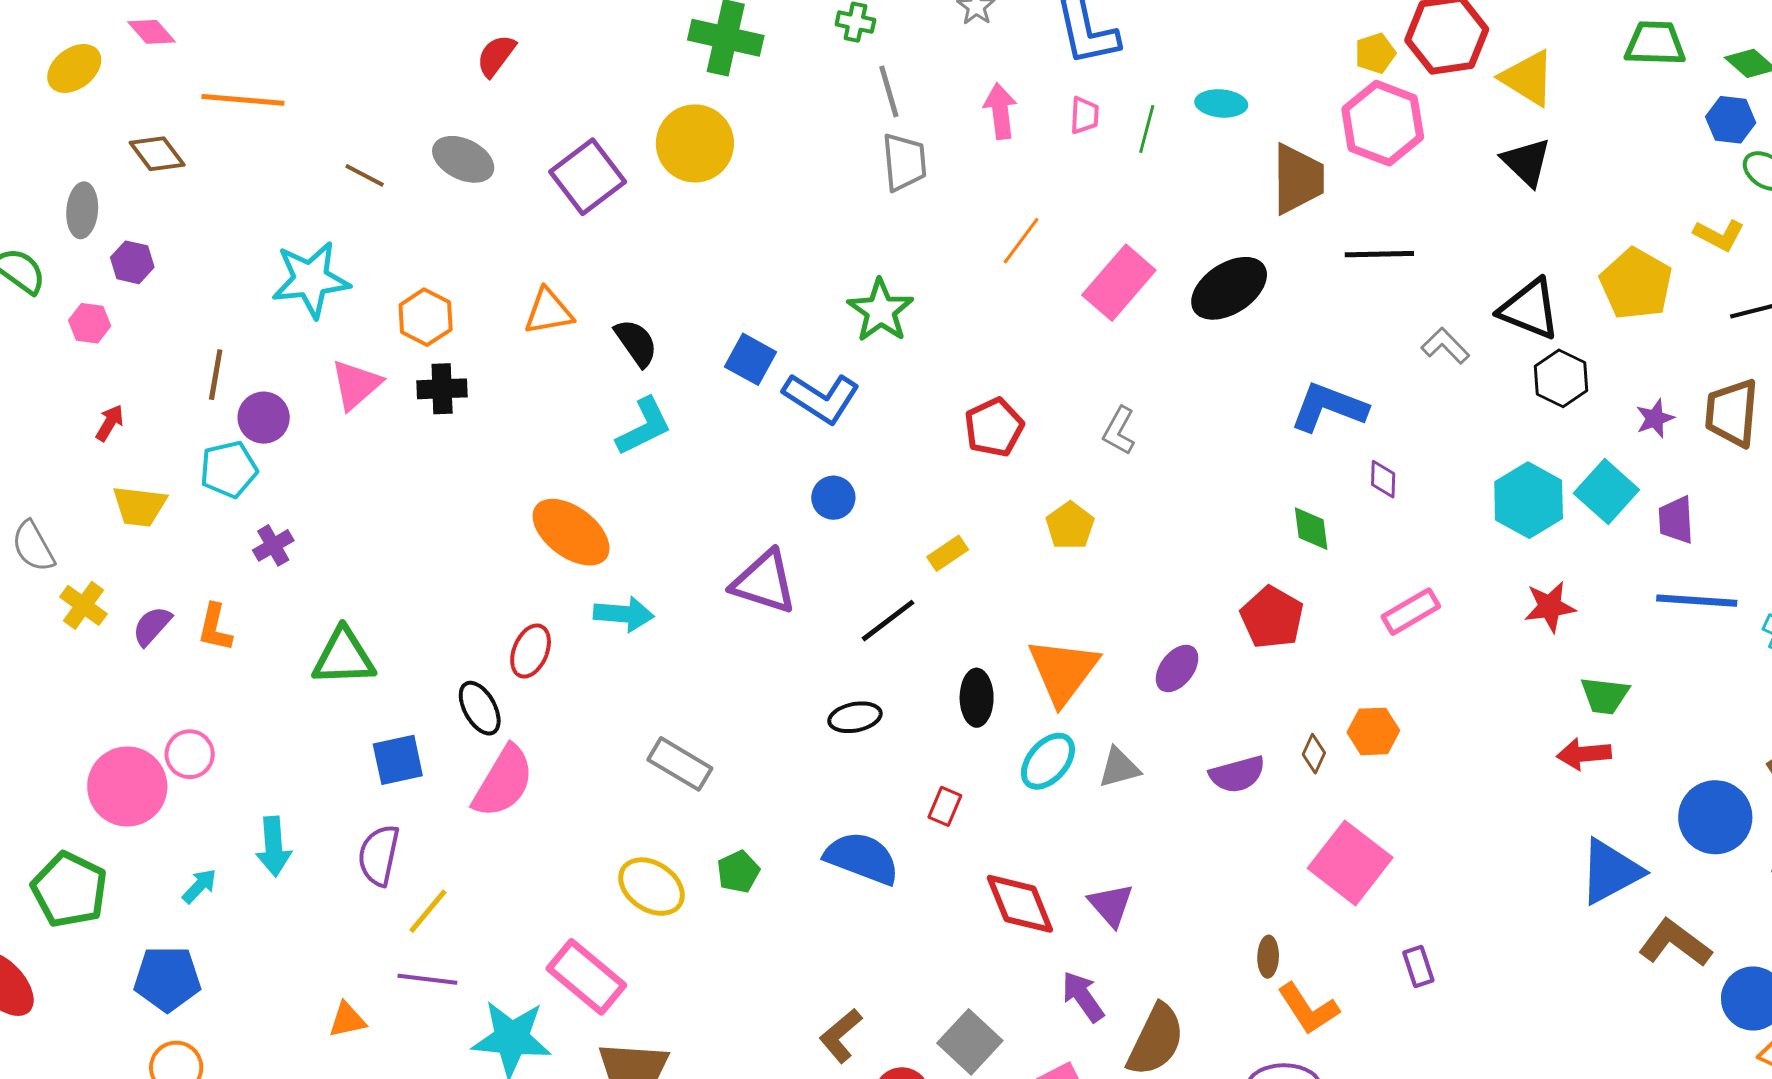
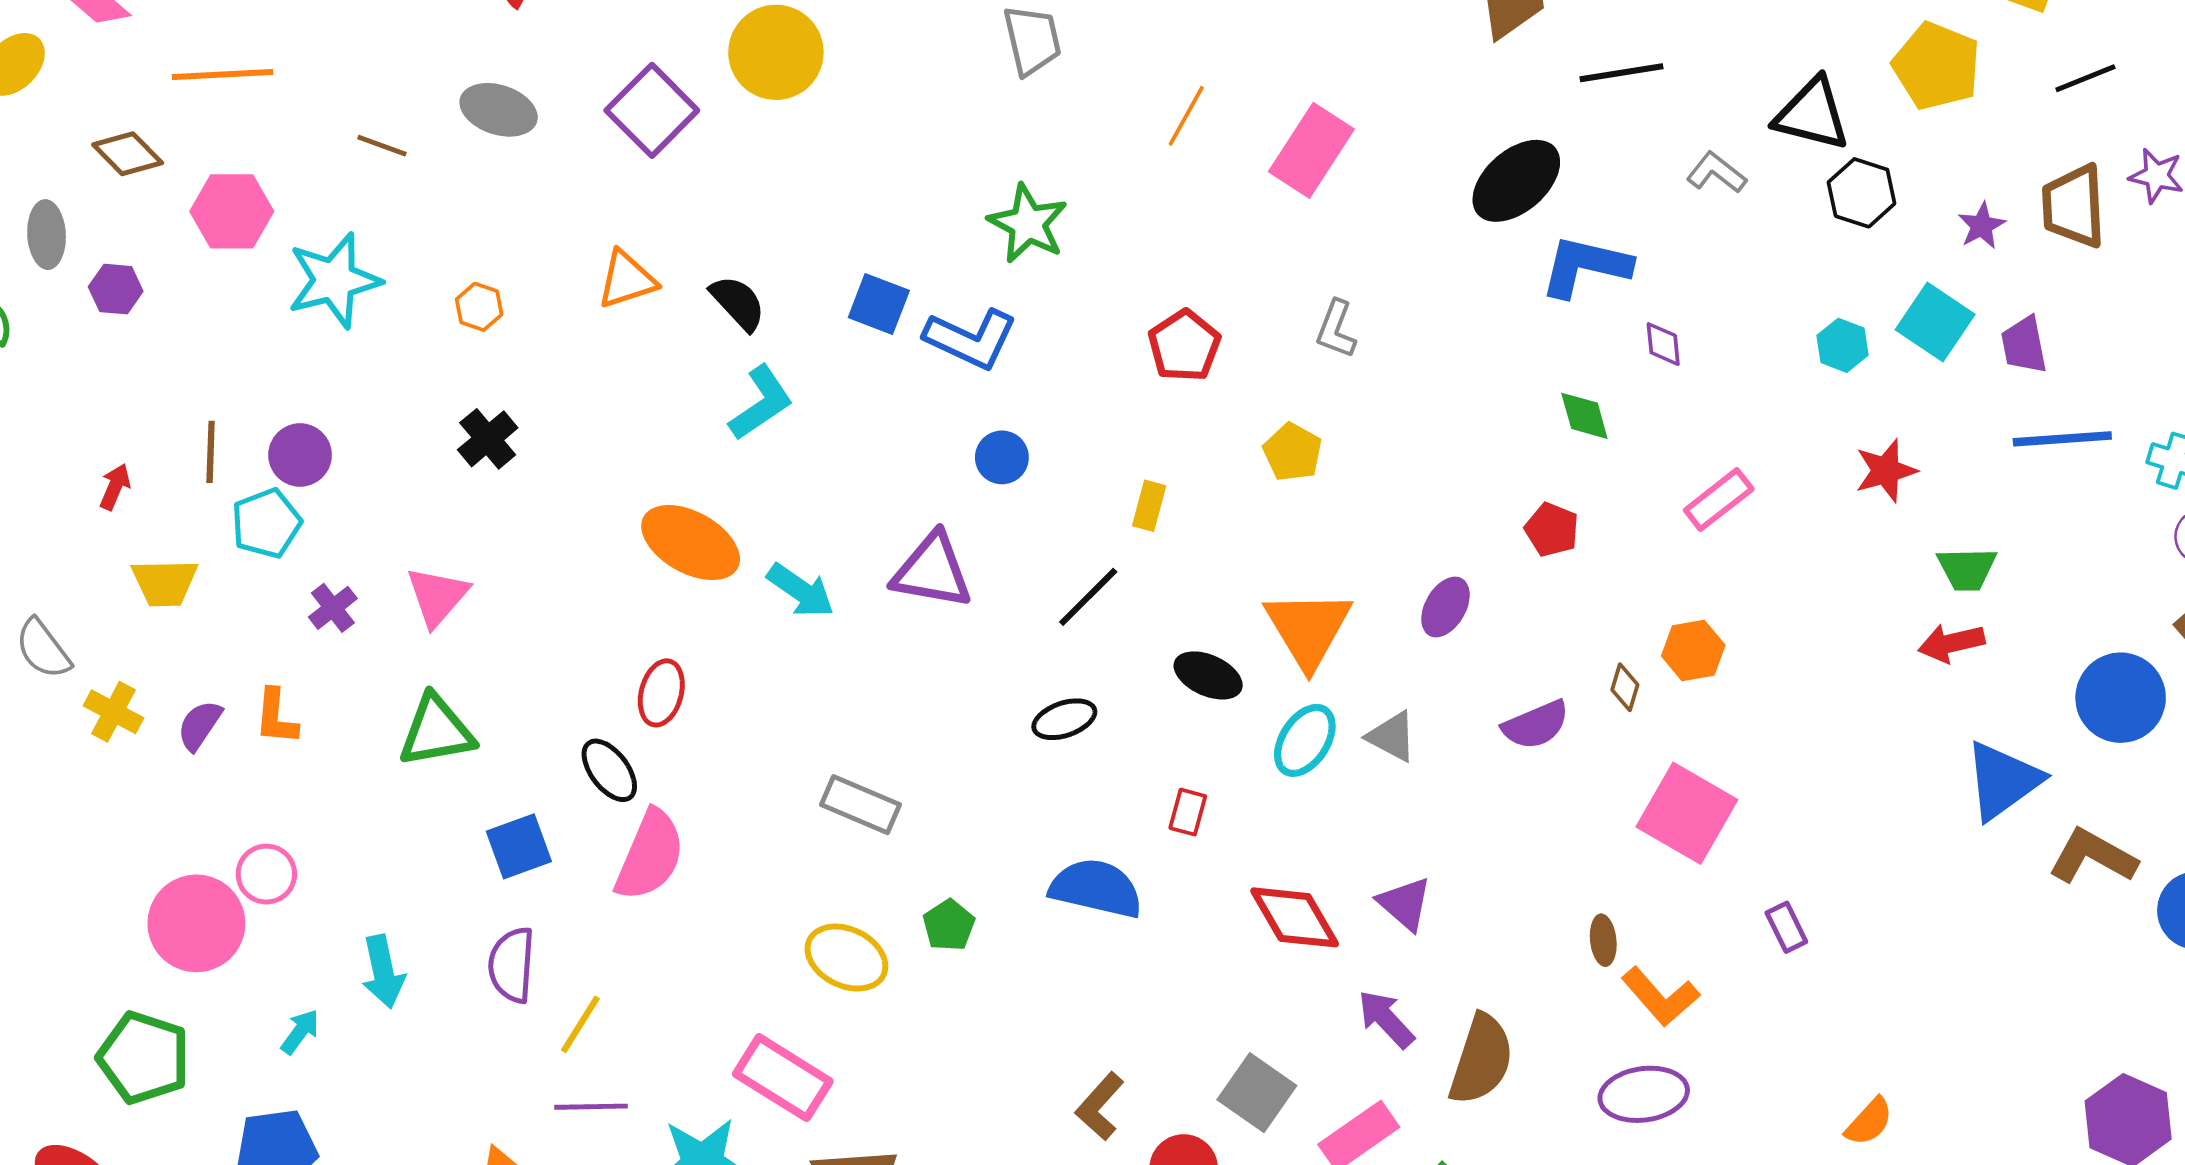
black ellipse: (1229, 288) -> (1516, 181), moved
orange hexagon: (426, 317) -> (479, 307), size x0.7
pink hexagon: (90, 323) -> (232, 211), moved, size x1.6
brown line: (216, 375) -> (211, 452), moved
pink triangle: (356, 385) -> (437, 596), moved
black cross: (442, 389) -> (488, 439), moved, turned -30
cyan hexagon: (1529, 500) -> (1842, 345), size x0.6
yellow rectangle: (948, 553) -> (1149, 506), turned -33
cyan arrow: (624, 614) -> (801, 591), moved, turned 38
red pentagon: (1272, 617) -> (1552, 530), size x0.7
black ellipse: (977, 698) -> (1208, 675), turned -58
gray triangle: (1119, 768) -> (1392, 737), turned 51

